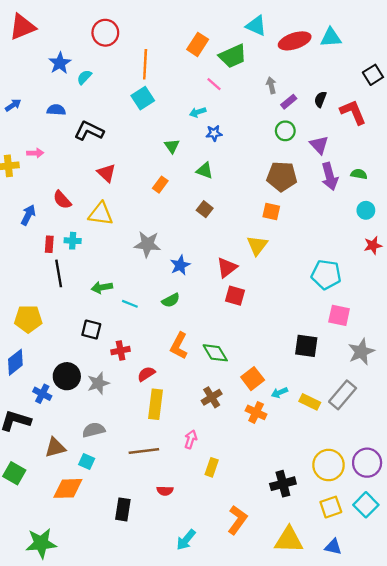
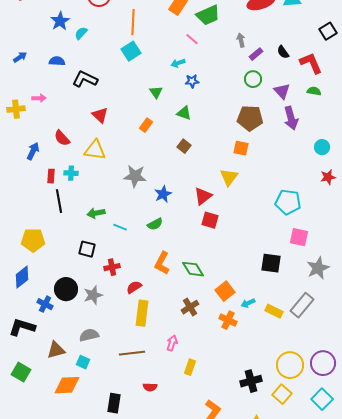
black semicircle: (320, 99) -> (283, 52), turned -56
green semicircle: (359, 174) -> (314, 91), moved
yellow square: (331, 507) -> (282, 394), moved, turned -30

